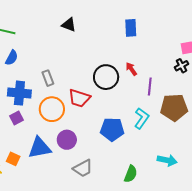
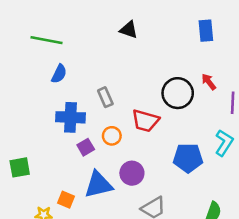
orange circle: (52, 109) -> (112, 136), size x0.6
purple square: (17, 118) -> (86, 147), moved

